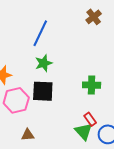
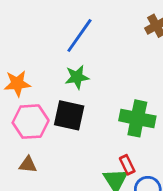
green cross: (92, 85) -> (137, 118), size x1.4
brown triangle: (28, 135) -> (28, 165), moved

